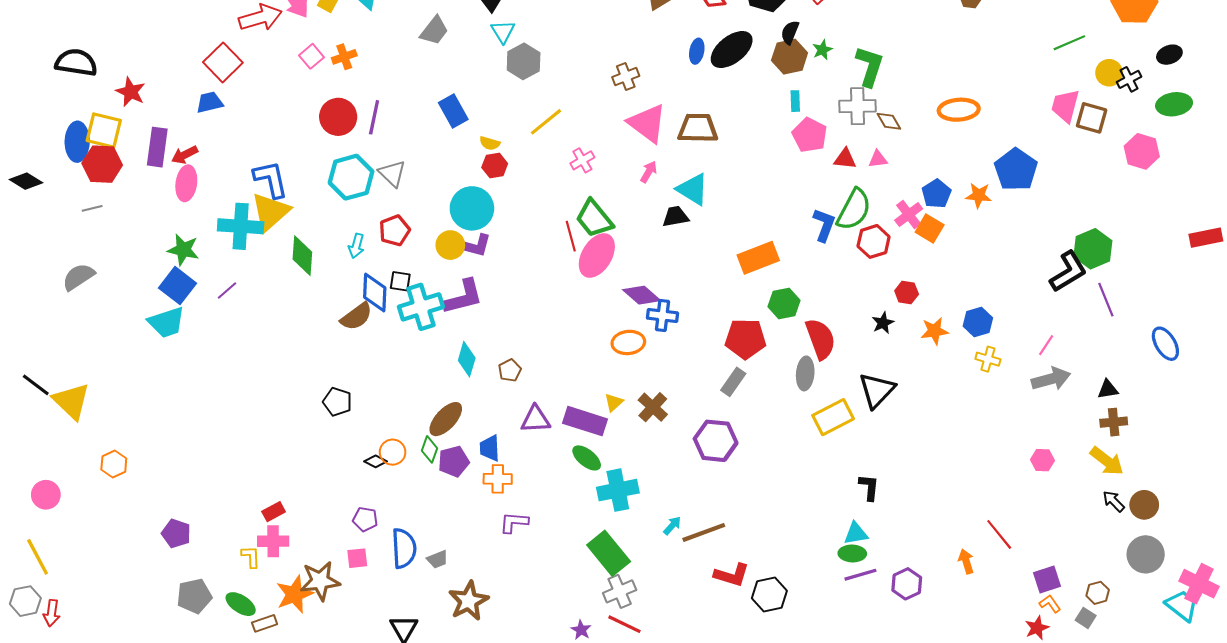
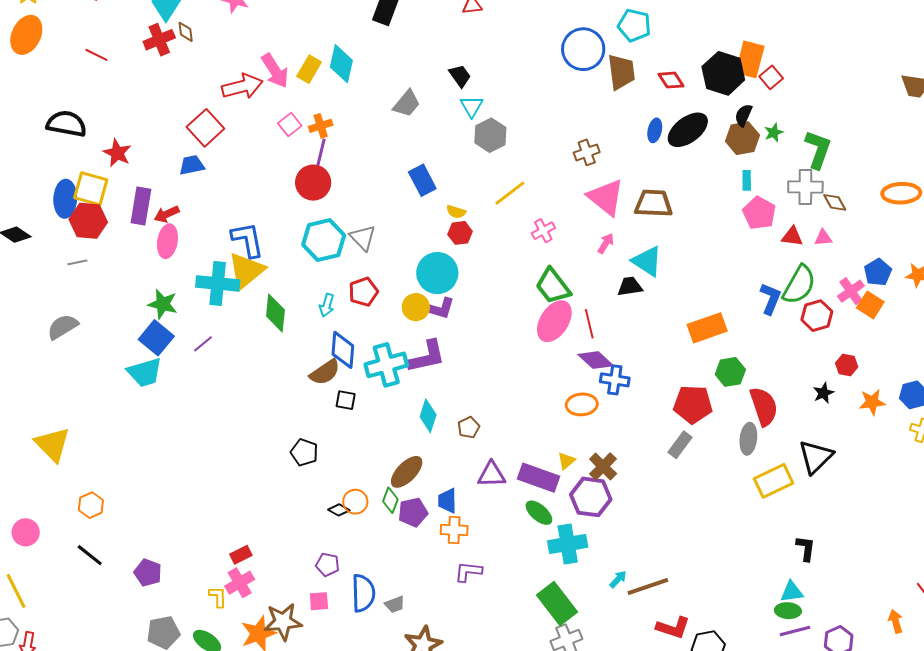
purple line: (374, 117) -> (320, 155), moved
red line: (571, 236) -> (589, 324), moved
black square: (400, 281) -> (346, 400), moved
black line: (36, 385) -> (90, 555), moved
purple hexagon: (716, 441) -> (591, 497), moved
pink cross: (273, 541) -> (240, 583), turned -32

